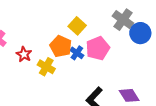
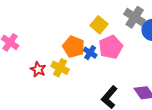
yellow square: (77, 26) -> (99, 25), moved
red star: (24, 54) -> (38, 69), moved

